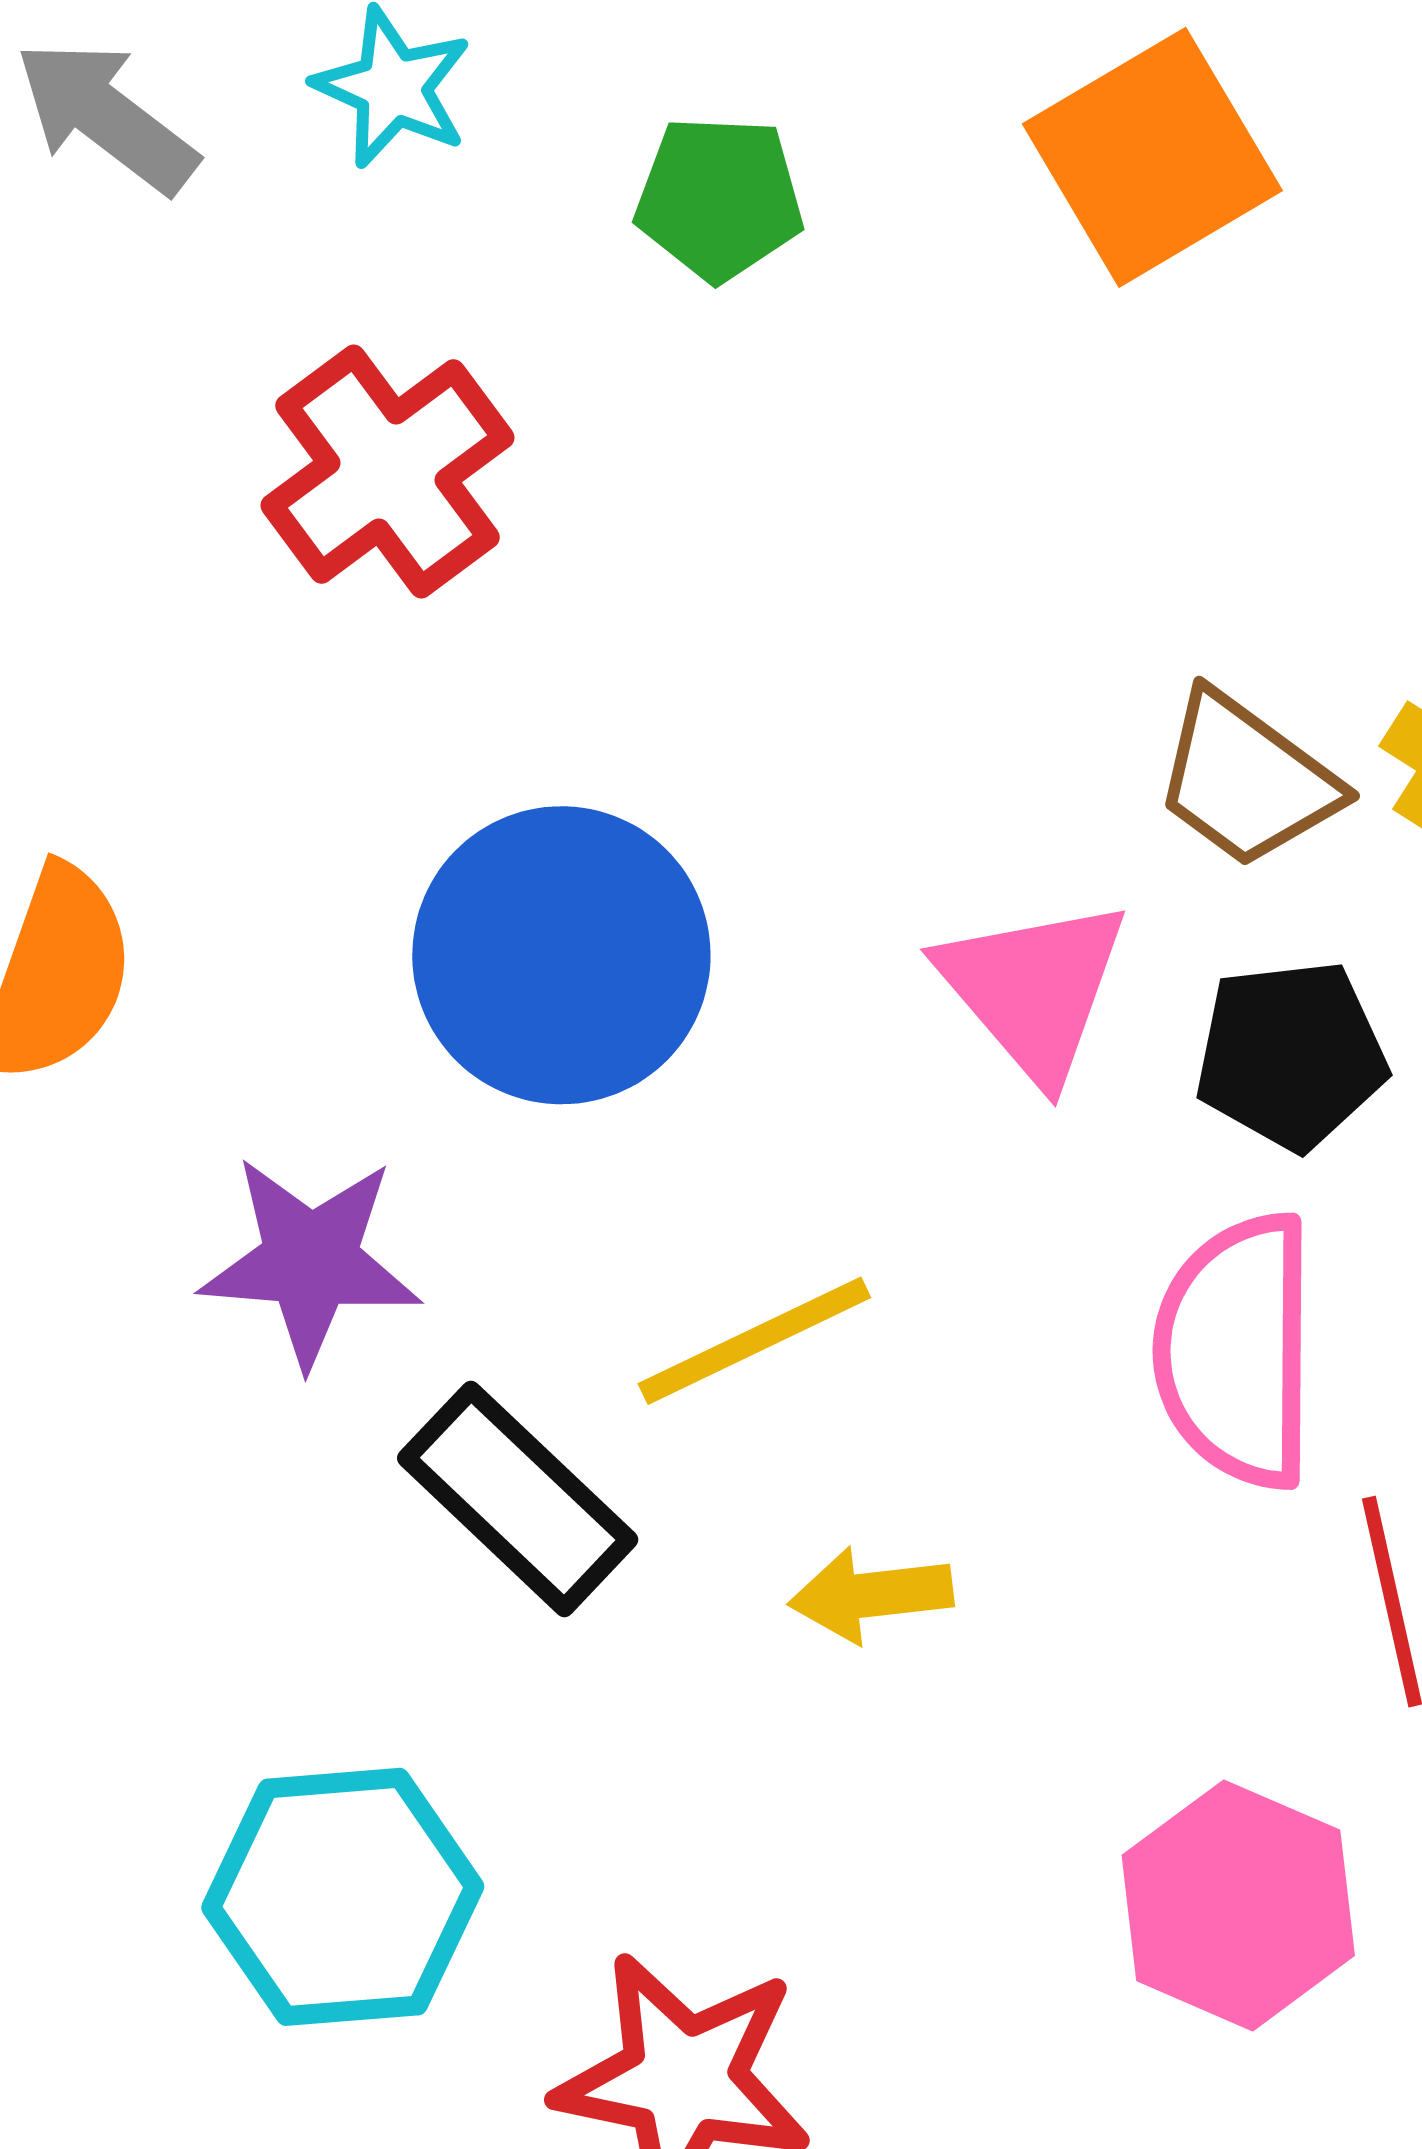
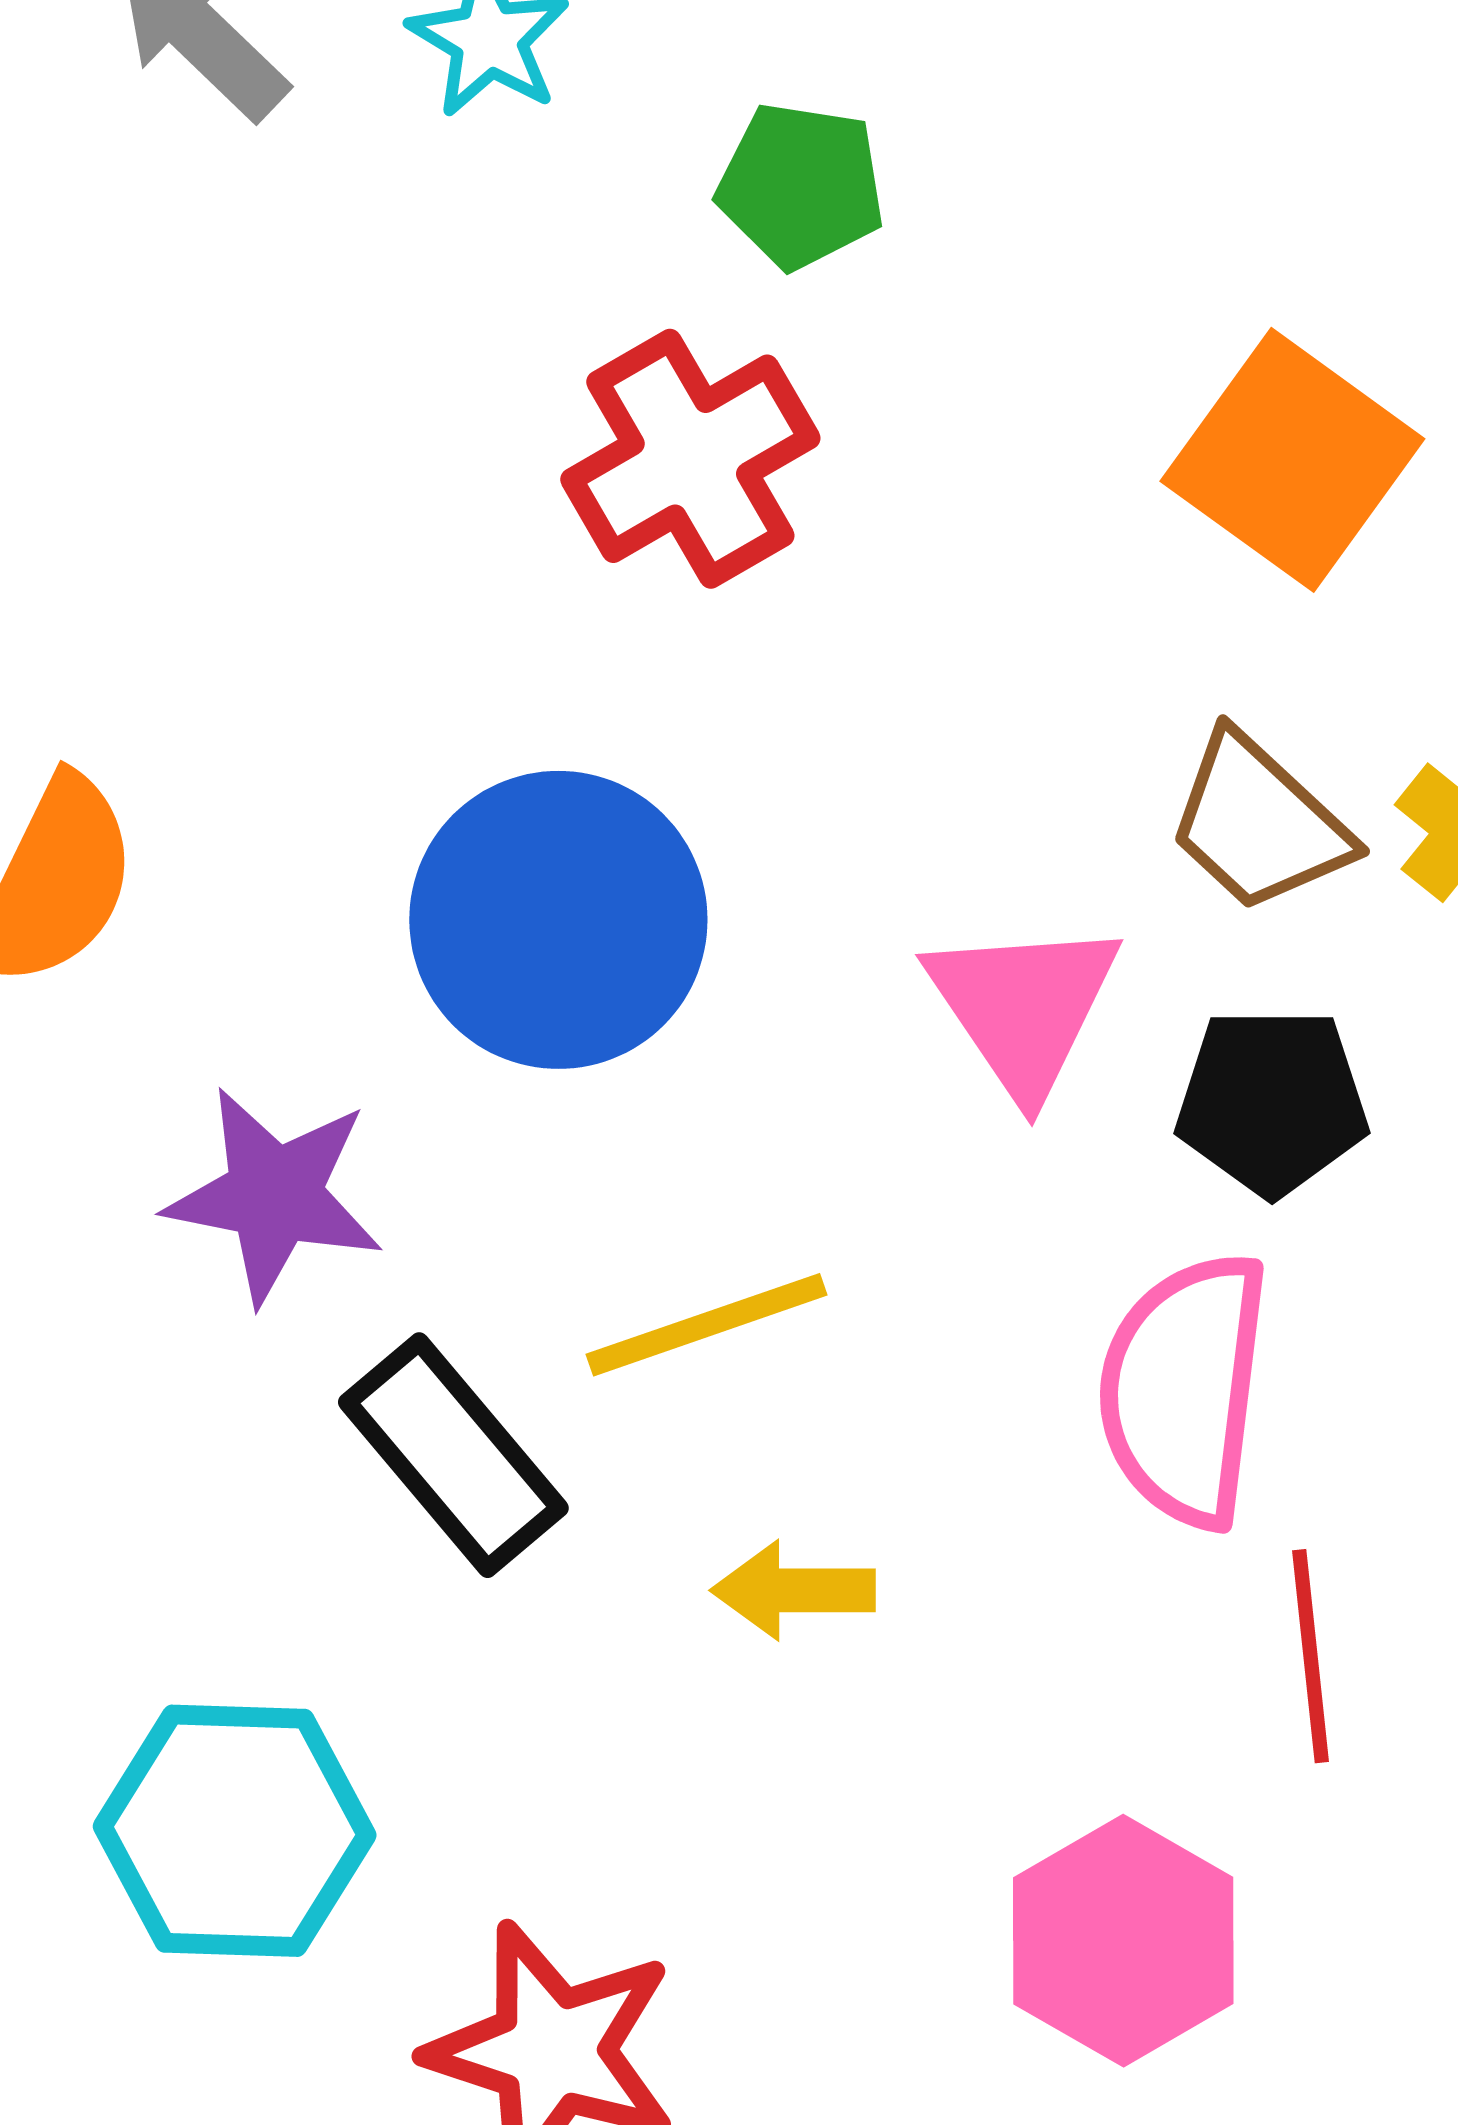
orange square: (1152, 157) -> (1292, 460), moved, turned -30
red cross: (388, 472) -> (690, 459), moved

